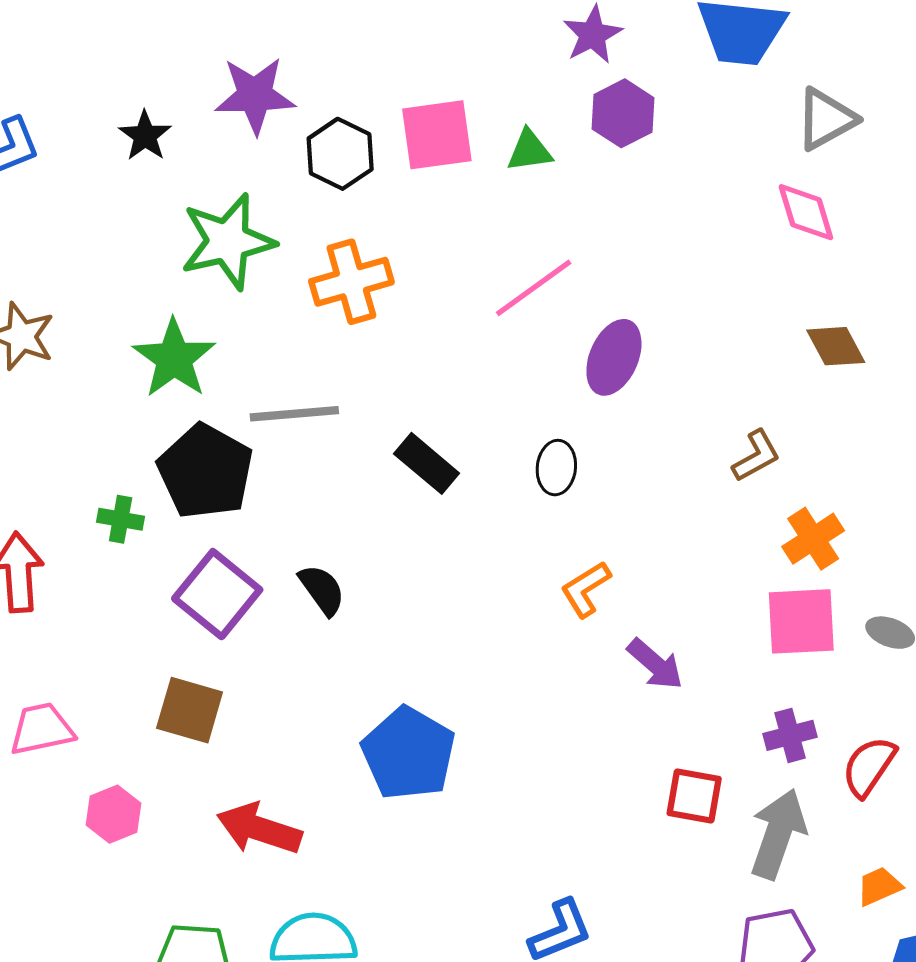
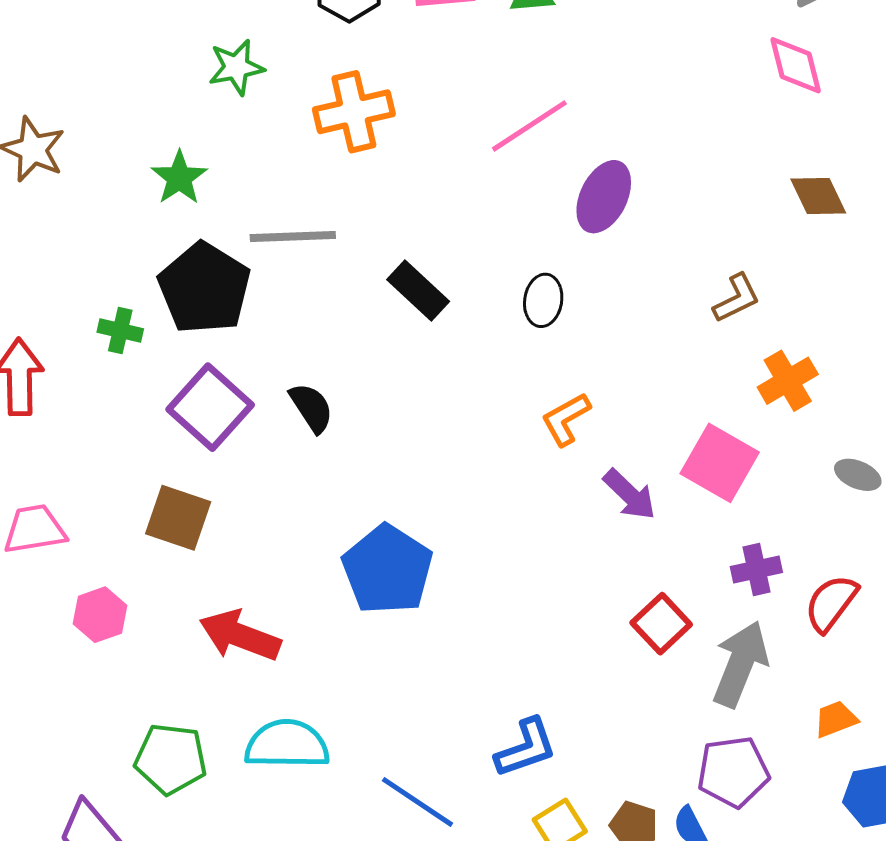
green star: (228, 241) -> (236, 67), size x0.6
green star: (174, 358) -> (179, 178), size x0.7
pink square: (801, 621) -> (720, 463), moved, turned 30
red square: (694, 796) -> (661, 624), turned 34

